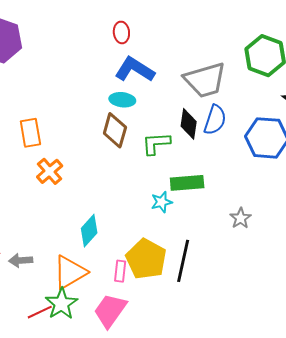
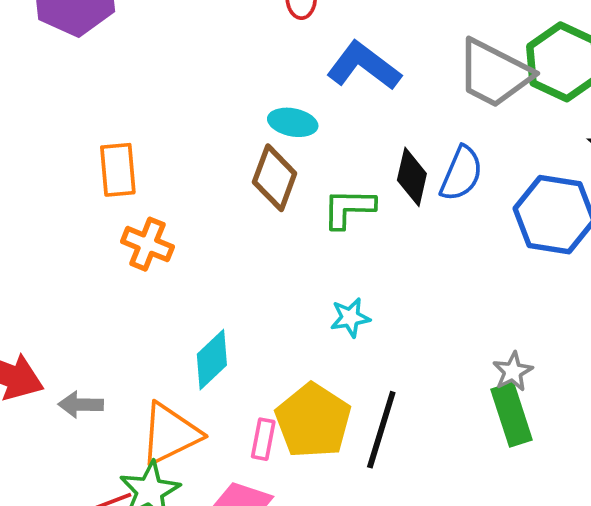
blue L-shape: (135, 70) -> (364, 66), moved
gray trapezoid: (205, 80) -> (494, 73), moved, turned 39
orange cross: (50, 171) -> (147, 244), turned -32
green rectangle: (187, 183) -> (512, 415), moved, turned 72
gray star: (241, 218) -> (513, 372), moved

